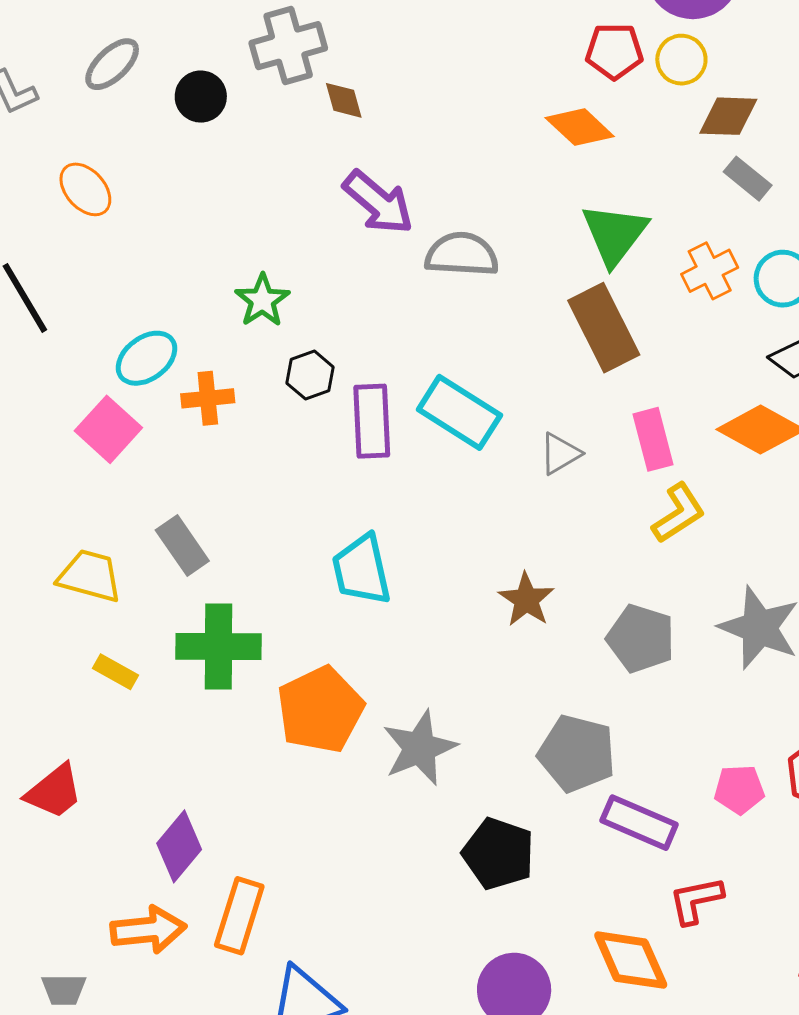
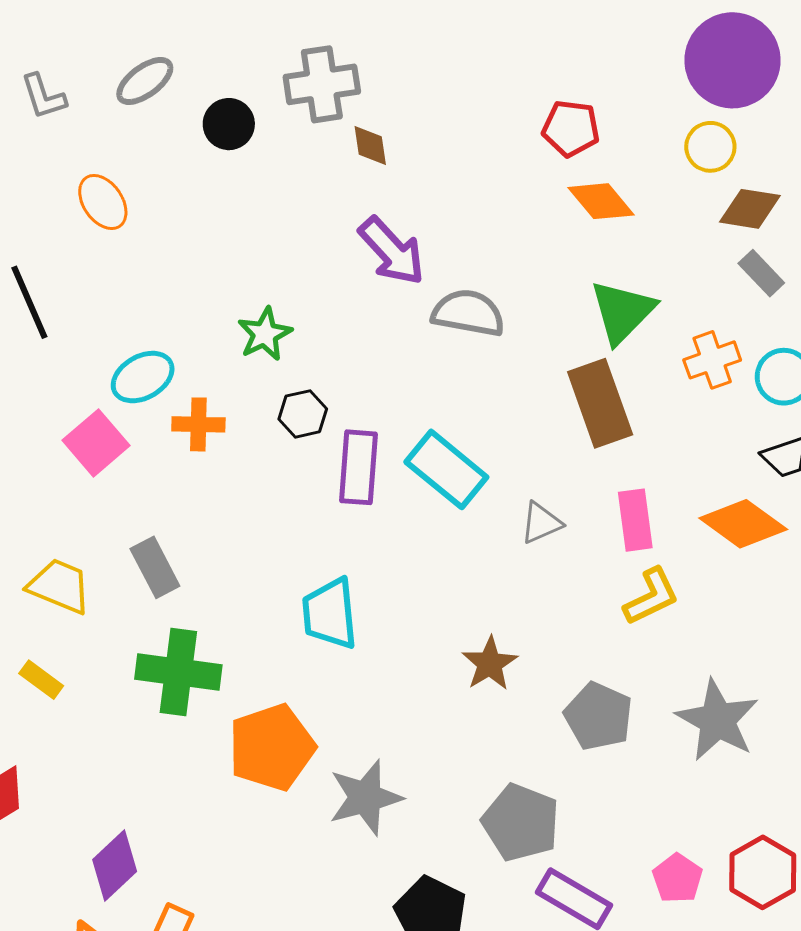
red pentagon: (614, 51) -> (571, 128), moved
yellow rectangle: (115, 672) -> (41, 680), moved
pink pentagon: (739, 789) -> (677, 878), turned 30

